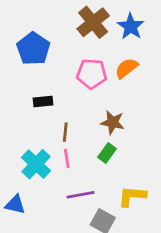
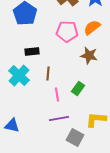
brown star: (113, 122) -> (89, 56), moved
pink line: (67, 159) -> (57, 94), moved
cyan cross: (36, 164) -> (19, 76), moved

